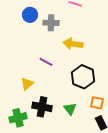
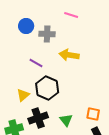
purple line: (46, 62) -> (36, 63), moved
black hexagon: (83, 77) -> (47, 88), moved
black cross: (42, 107) -> (38, 118), turned -30

